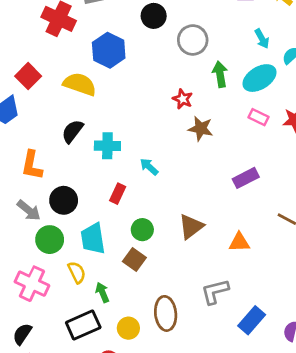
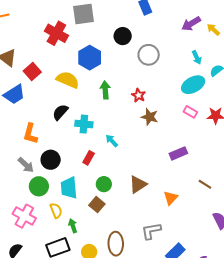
green arrow: (220, 74) -> (105, 90), moved
orange triangle: (239, 242) -> (171, 198), turned -49

